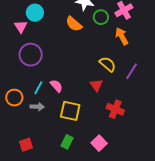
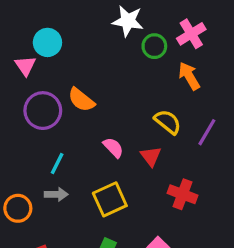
orange semicircle: (74, 24) -> (81, 100), moved
pink semicircle: (56, 86) -> (113, 148), moved
orange circle: (14, 98) -> (18, 208), moved
yellow square: (70, 111) -> (110, 199), turned -35

